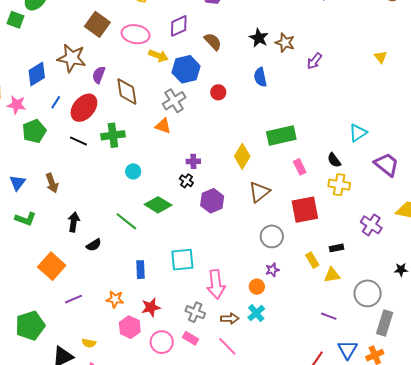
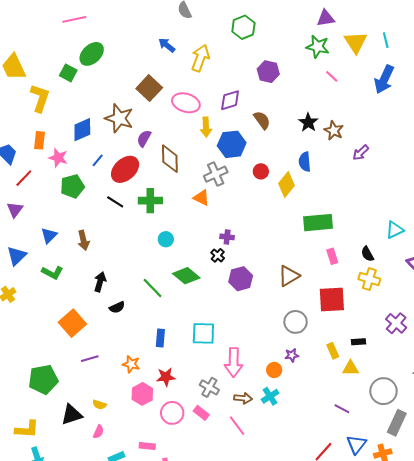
yellow arrow: (158, 56) -> (206, 127), turned 60
yellow diamond: (242, 156) -> (286, 185), moved

